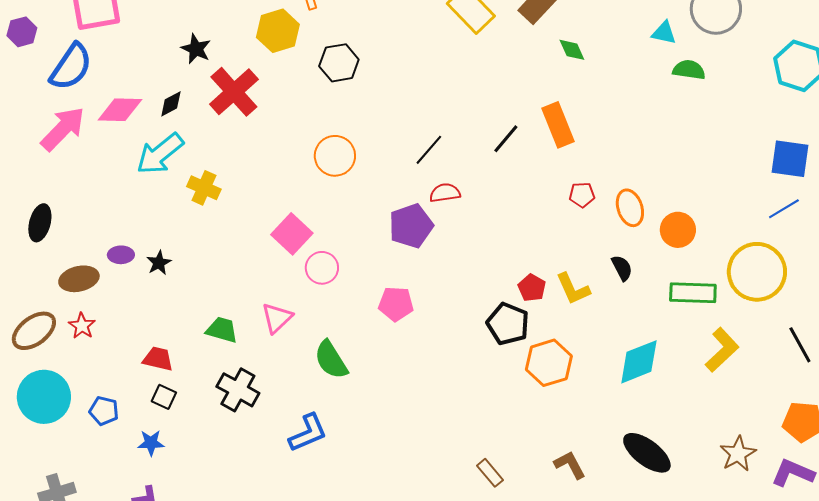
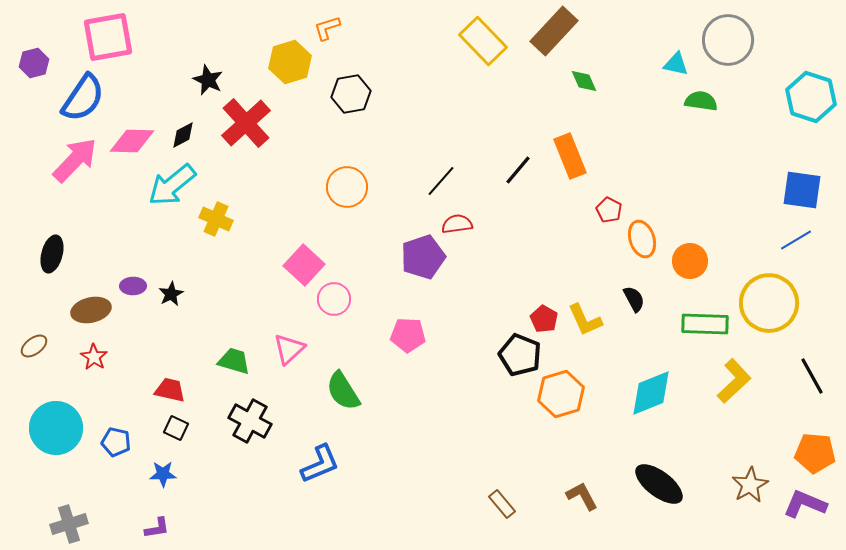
red pentagon: (582, 195) -> (609, 210), moved, turned 30
brown ellipse: (34, 331) -> (34, 346), moved, size x0.6

